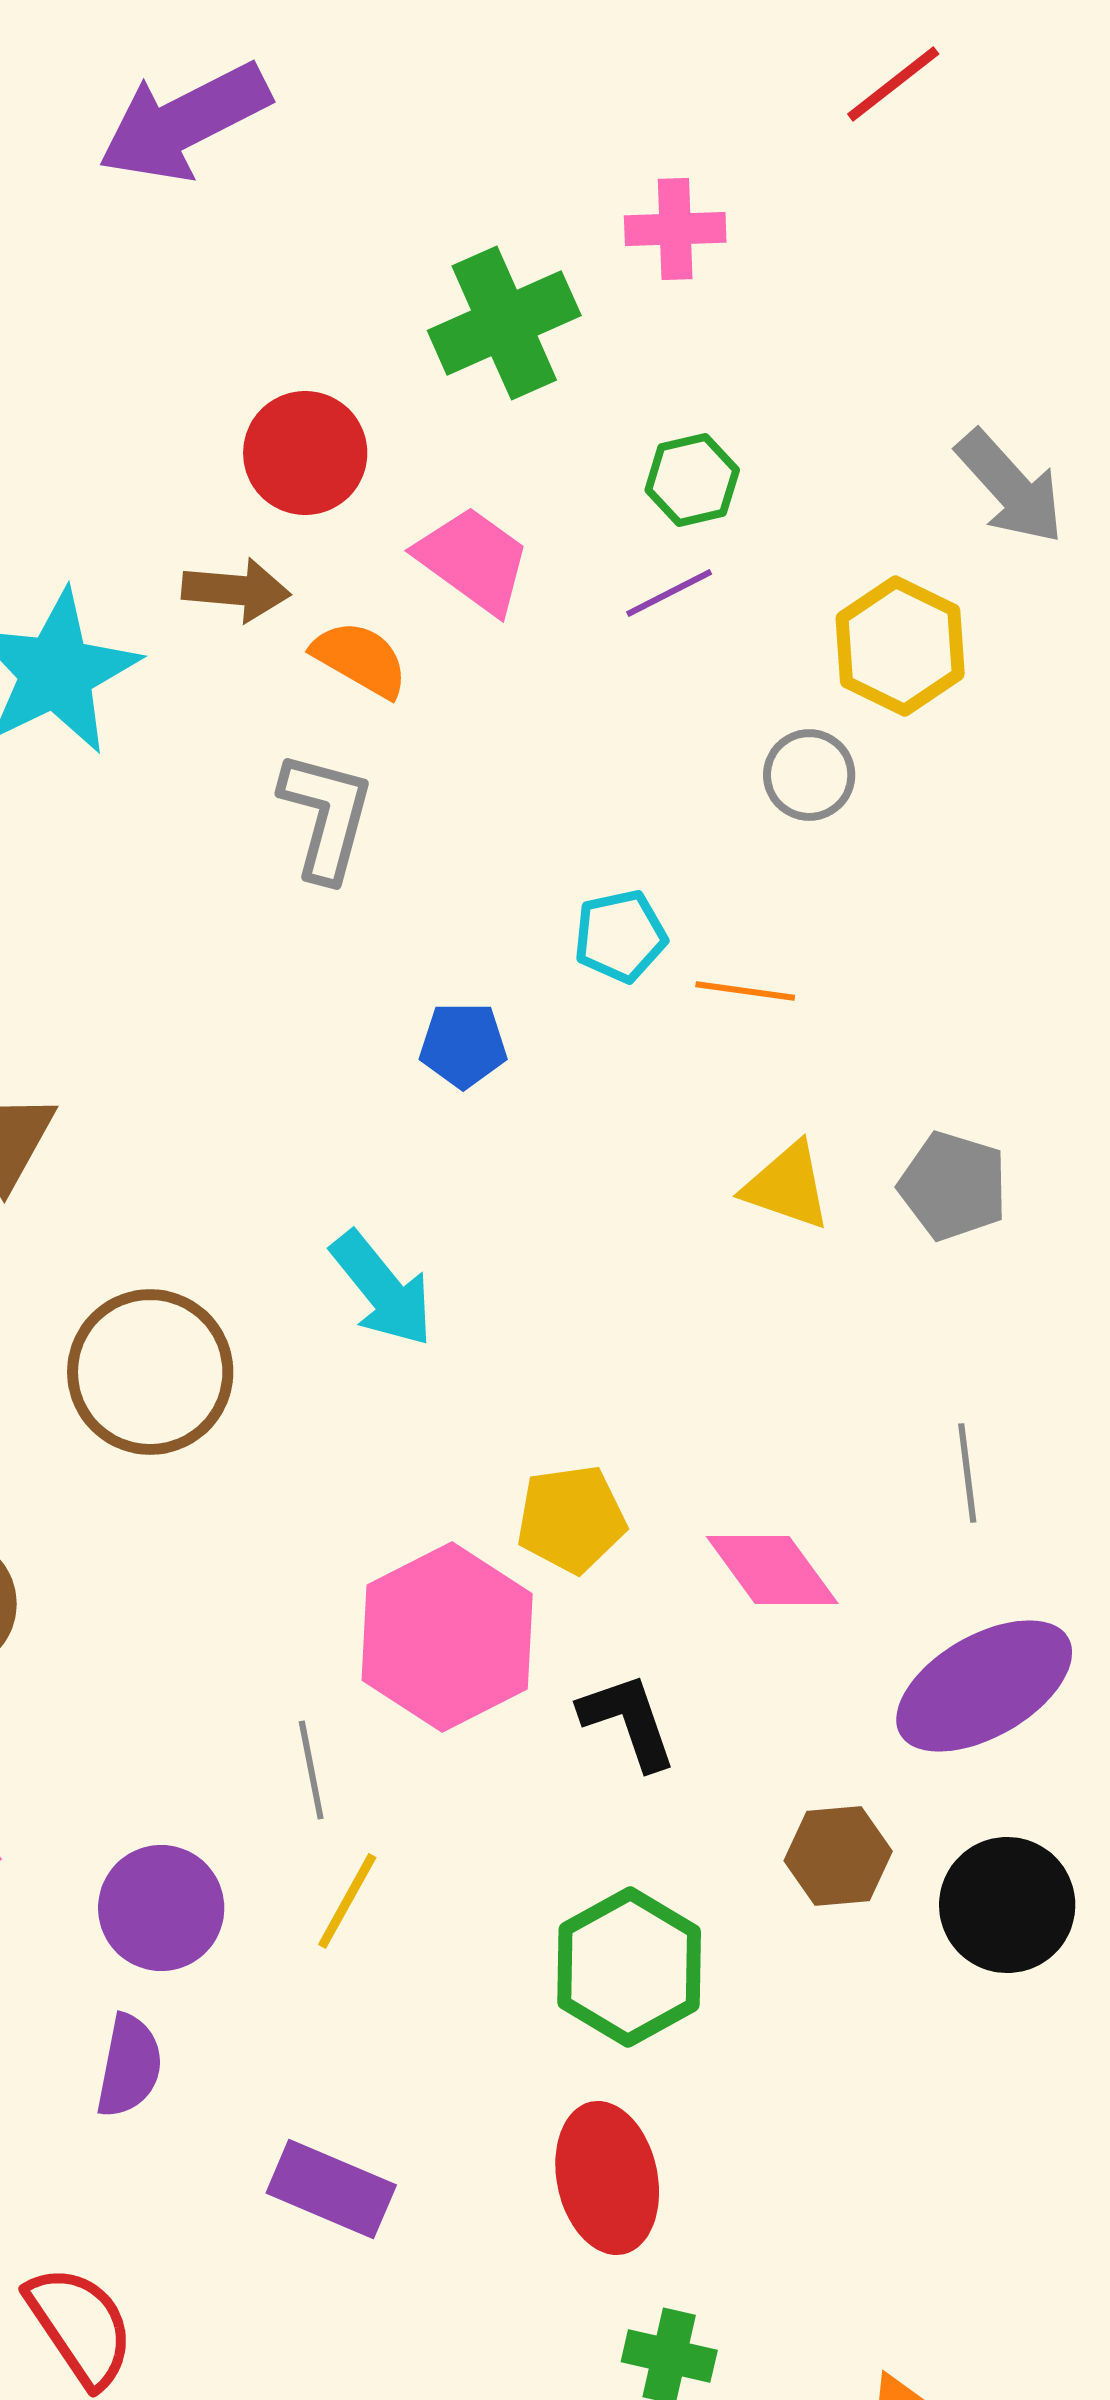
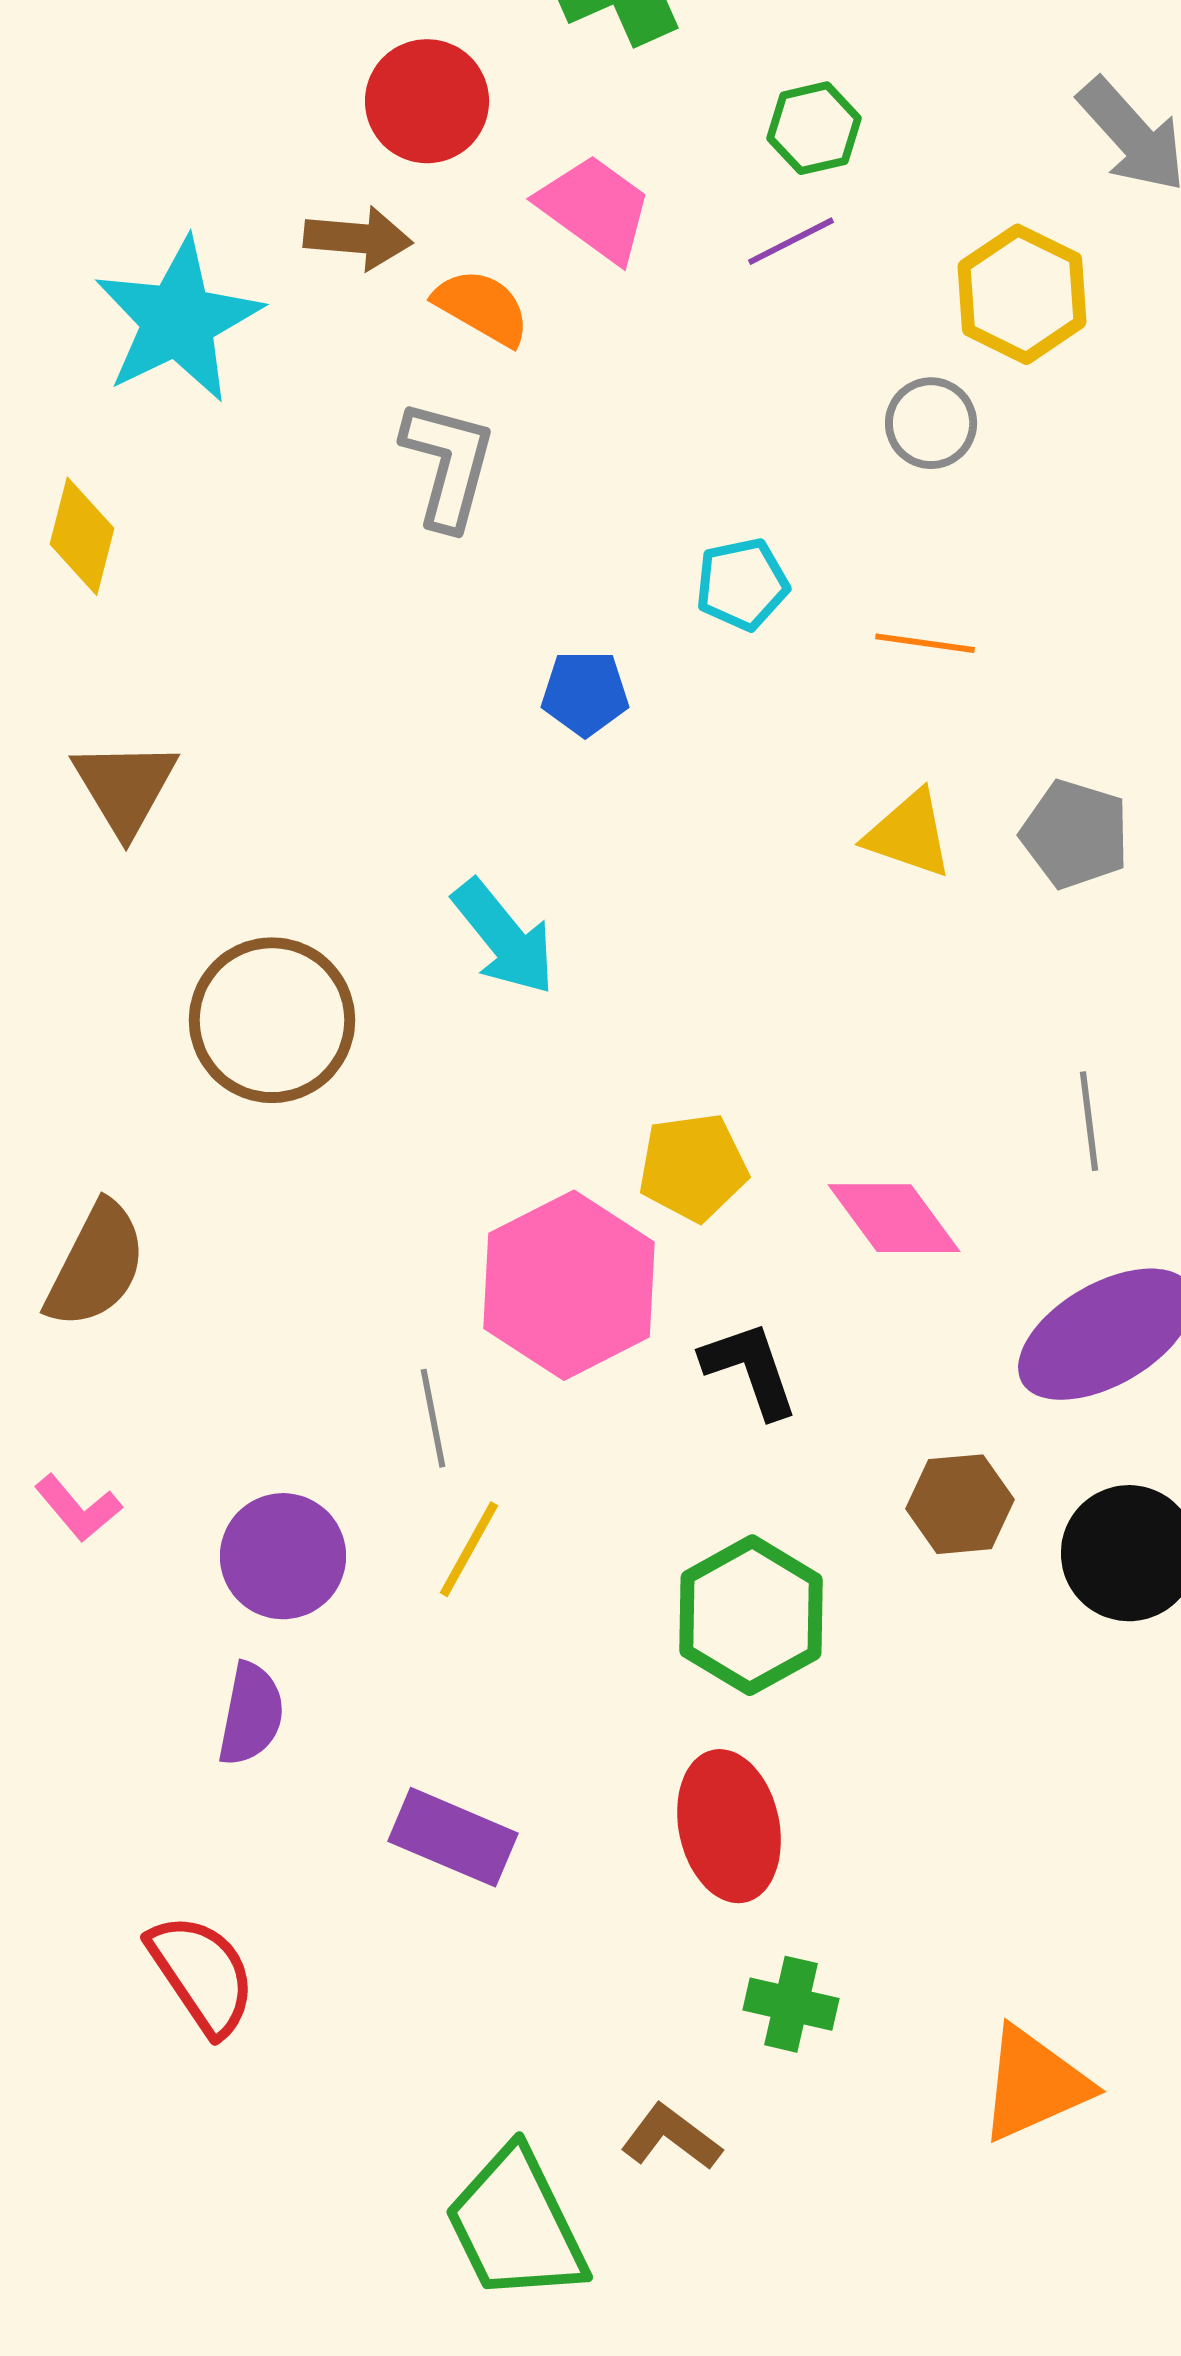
orange line: (745, 991) -> (925, 643), moved

